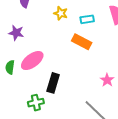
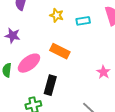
orange rectangle: (82, 42) -> (60, 51), moved
pink star: (107, 80) -> (103, 72), moved

